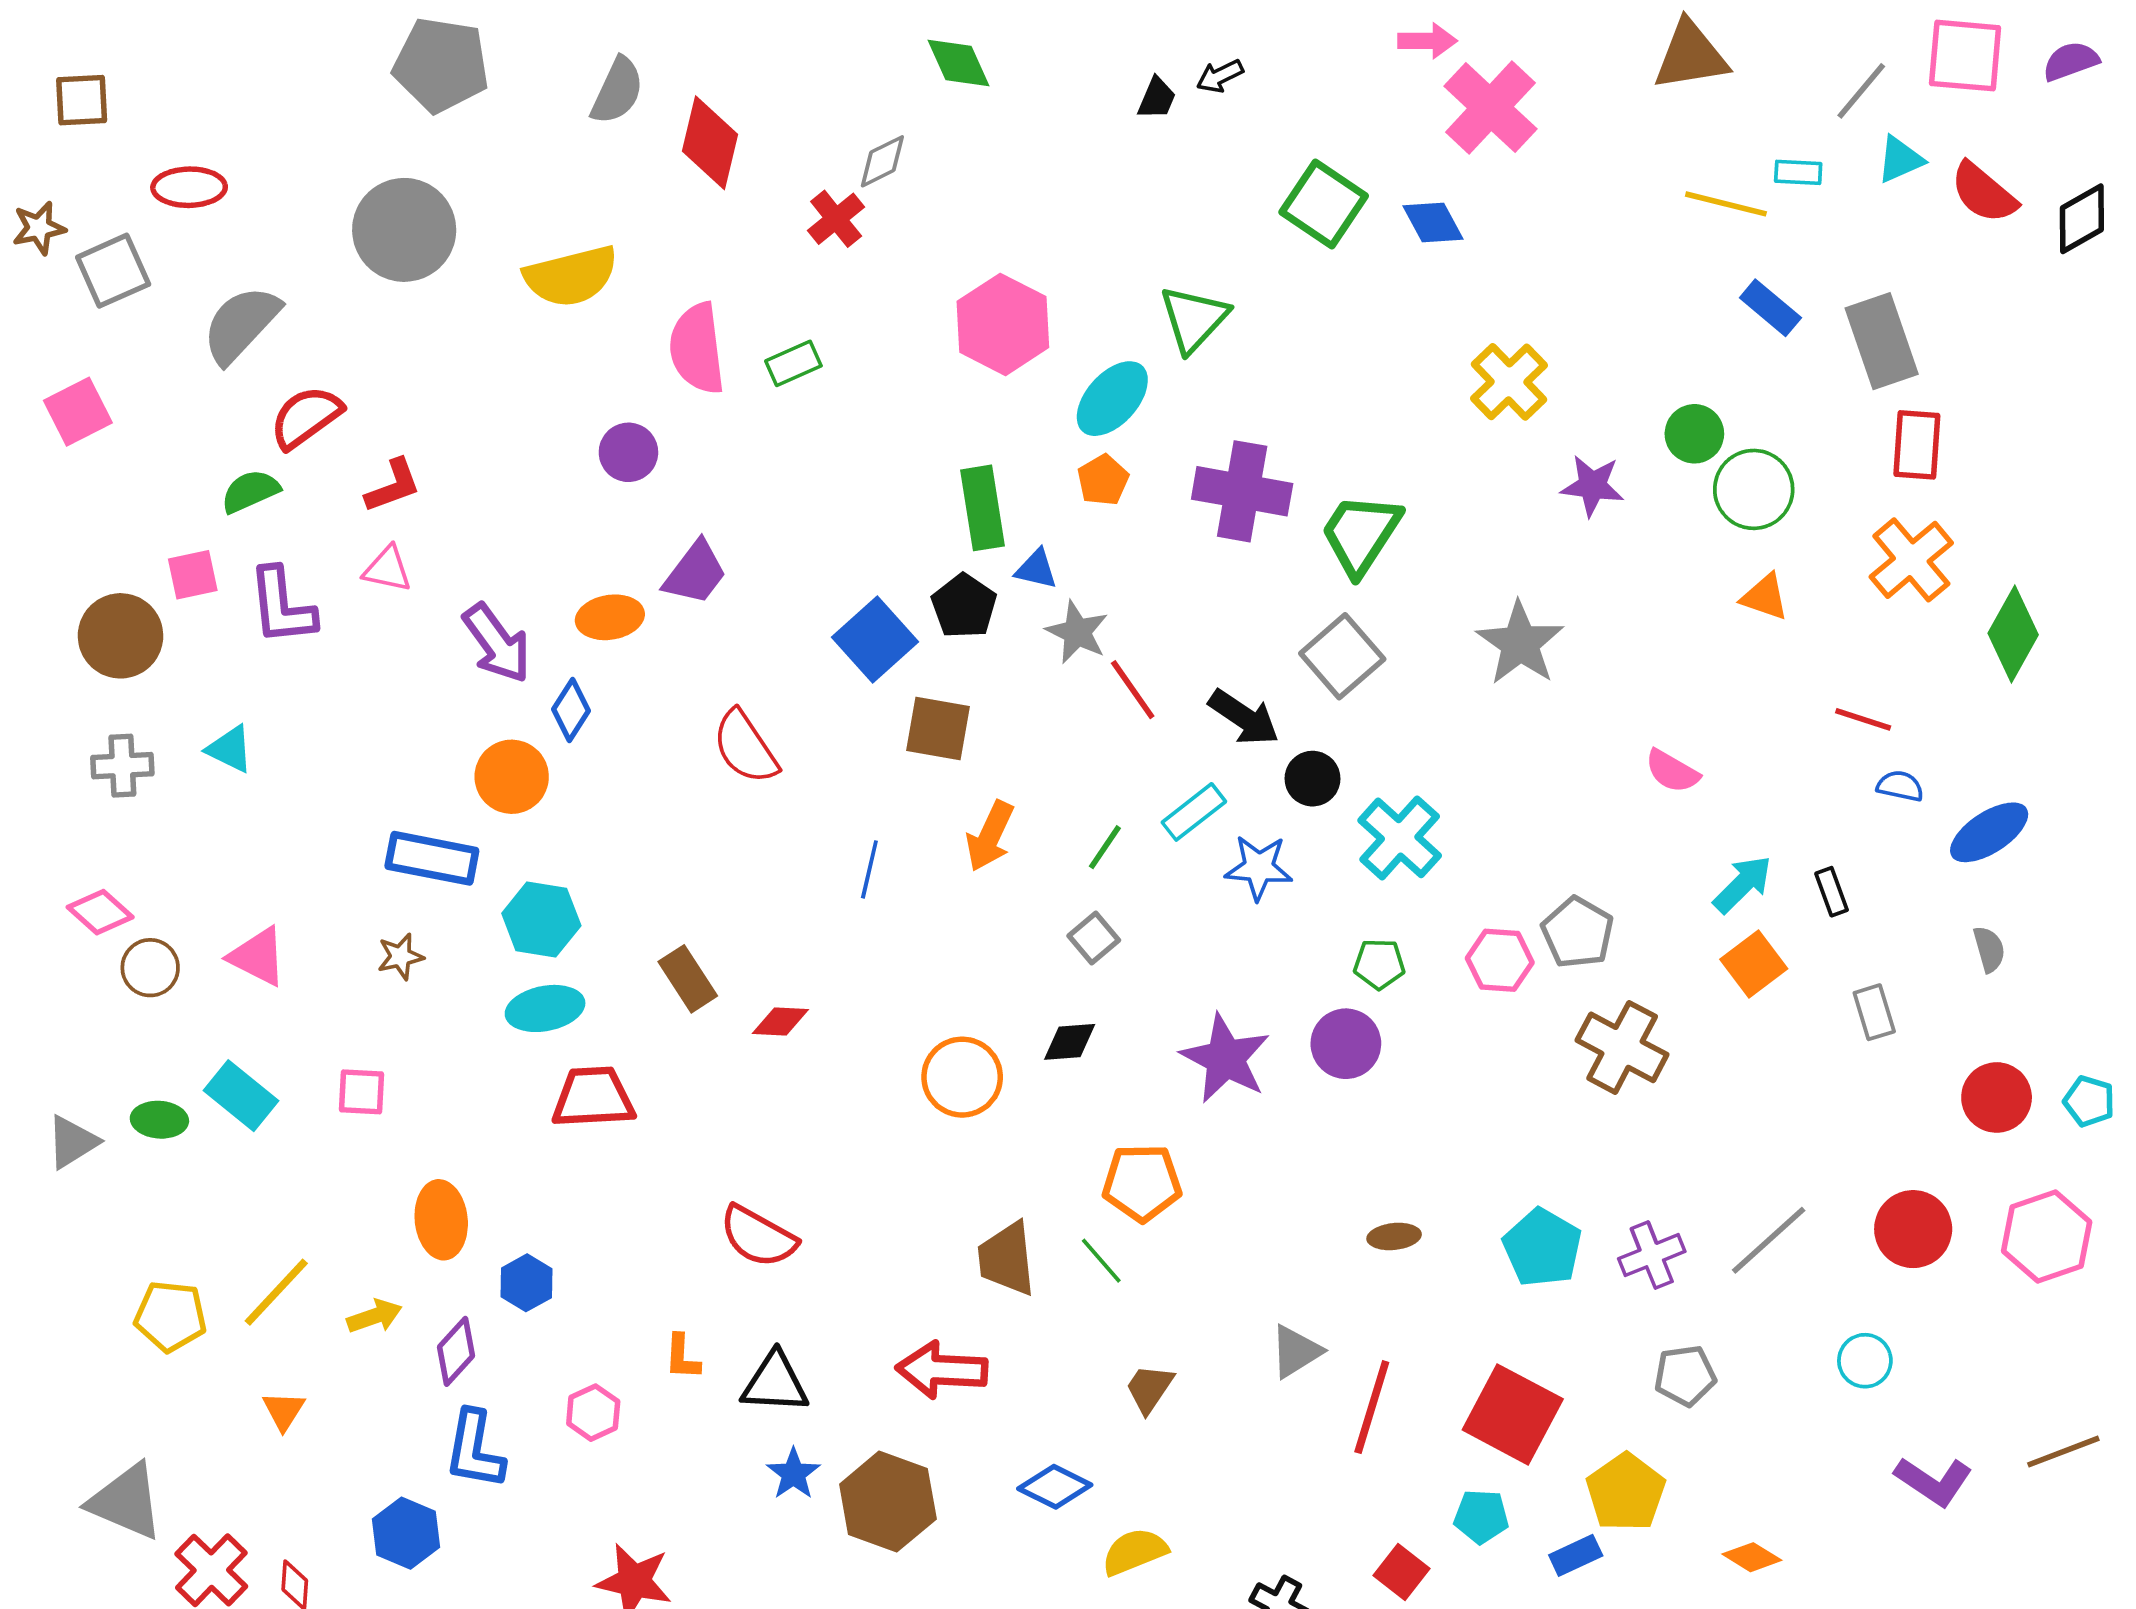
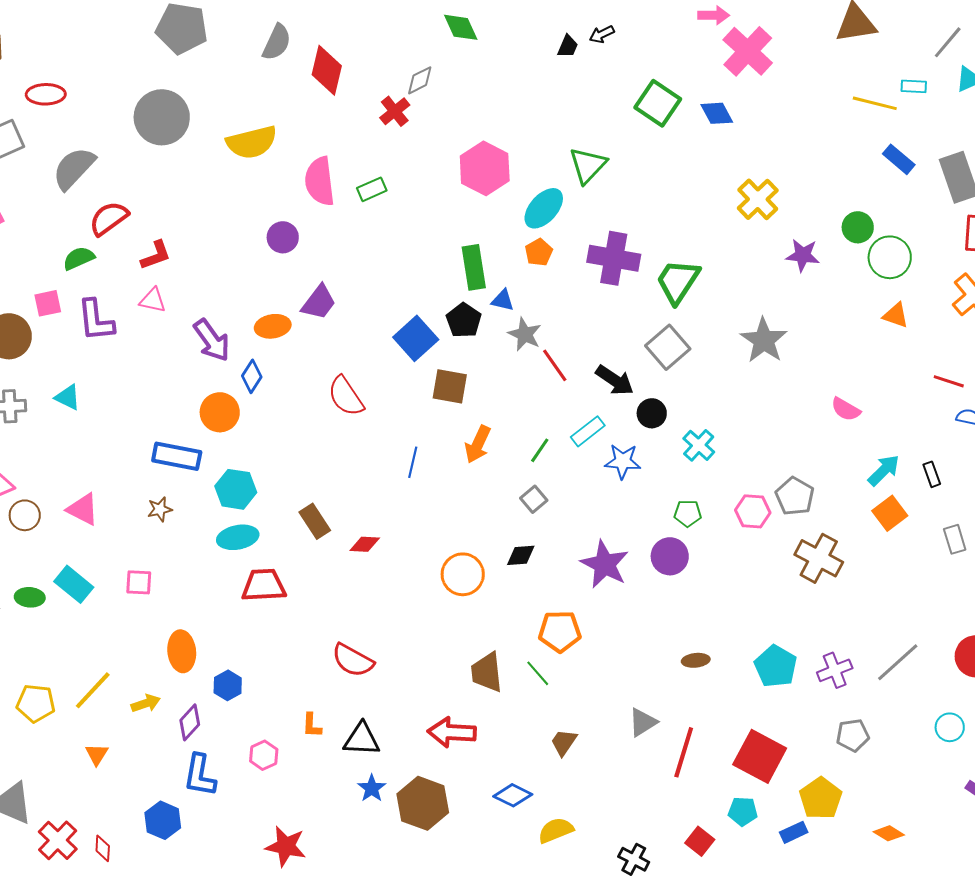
cyan cross: (1400, 838) -> (699, 445), size x0.7

